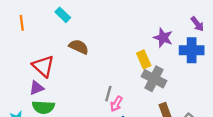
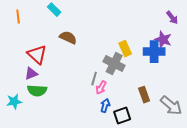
purple star: (163, 38) -> (163, 40), moved
blue cross: (192, 50) -> (154, 52), moved
gray cross: (154, 79) -> (114, 64), moved

